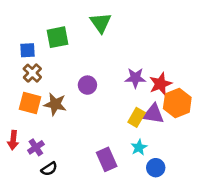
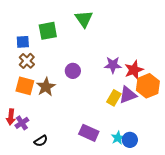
brown star: (55, 104) -> (46, 87), turned 30
purple triangle: (153, 114) -> (128, 95), turned -30
purple cross: (36, 147) -> (22, 123), moved
cyan star: (139, 147) -> (118, 138), moved
purple rectangle: (107, 159) -> (89, 133), turned -42

